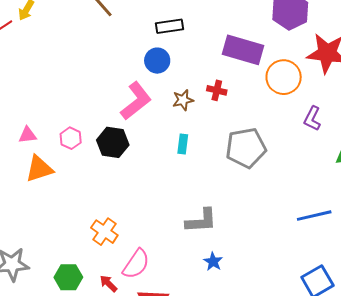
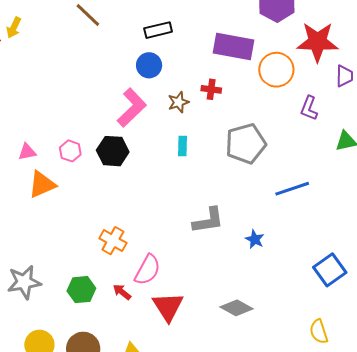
blue line: (314, 216) -> (292, 189), moved
blue star: (213, 261) -> (255, 239), moved

